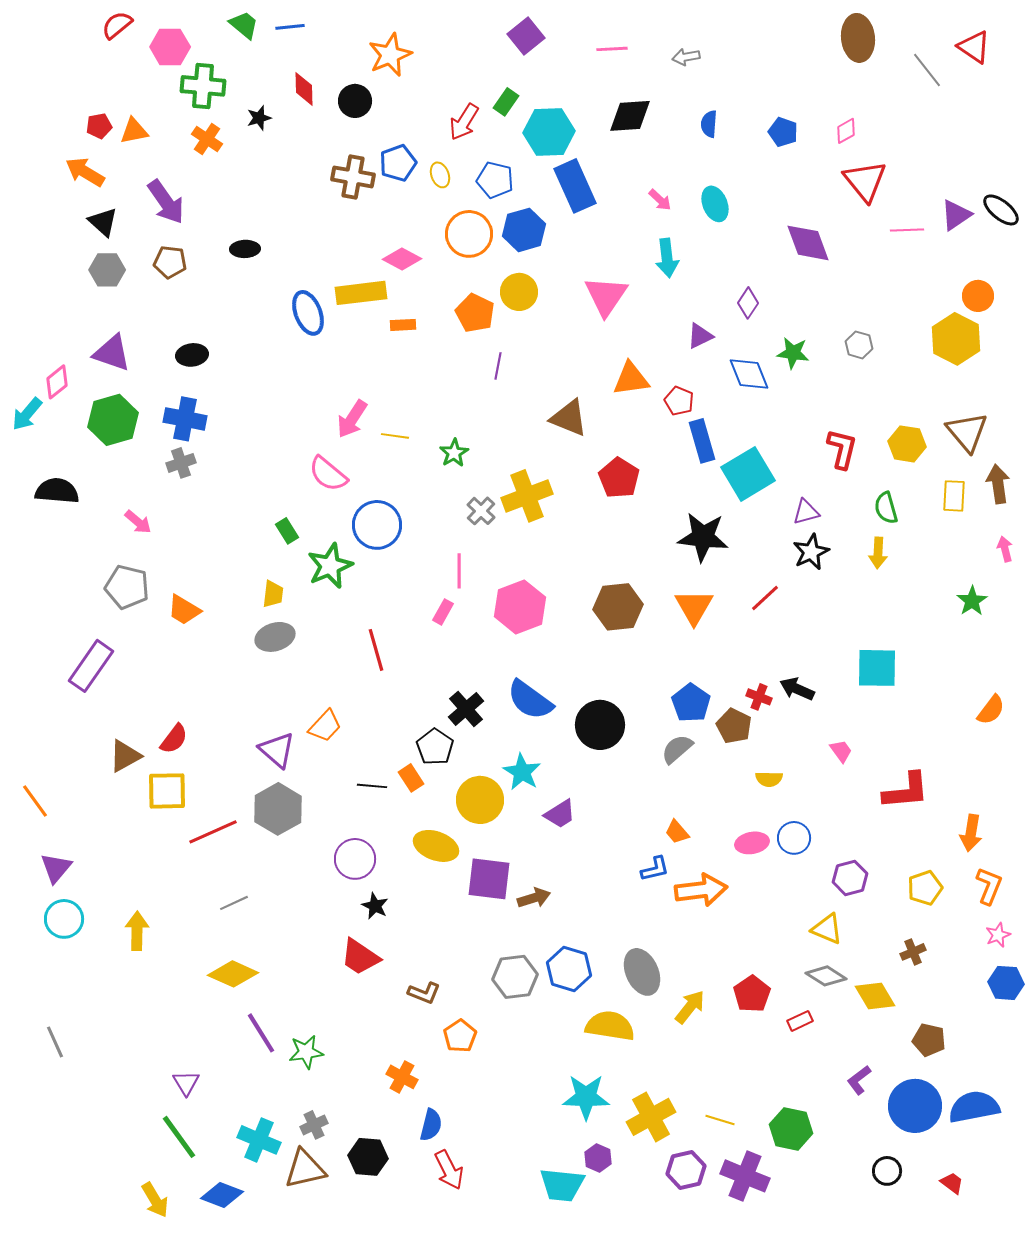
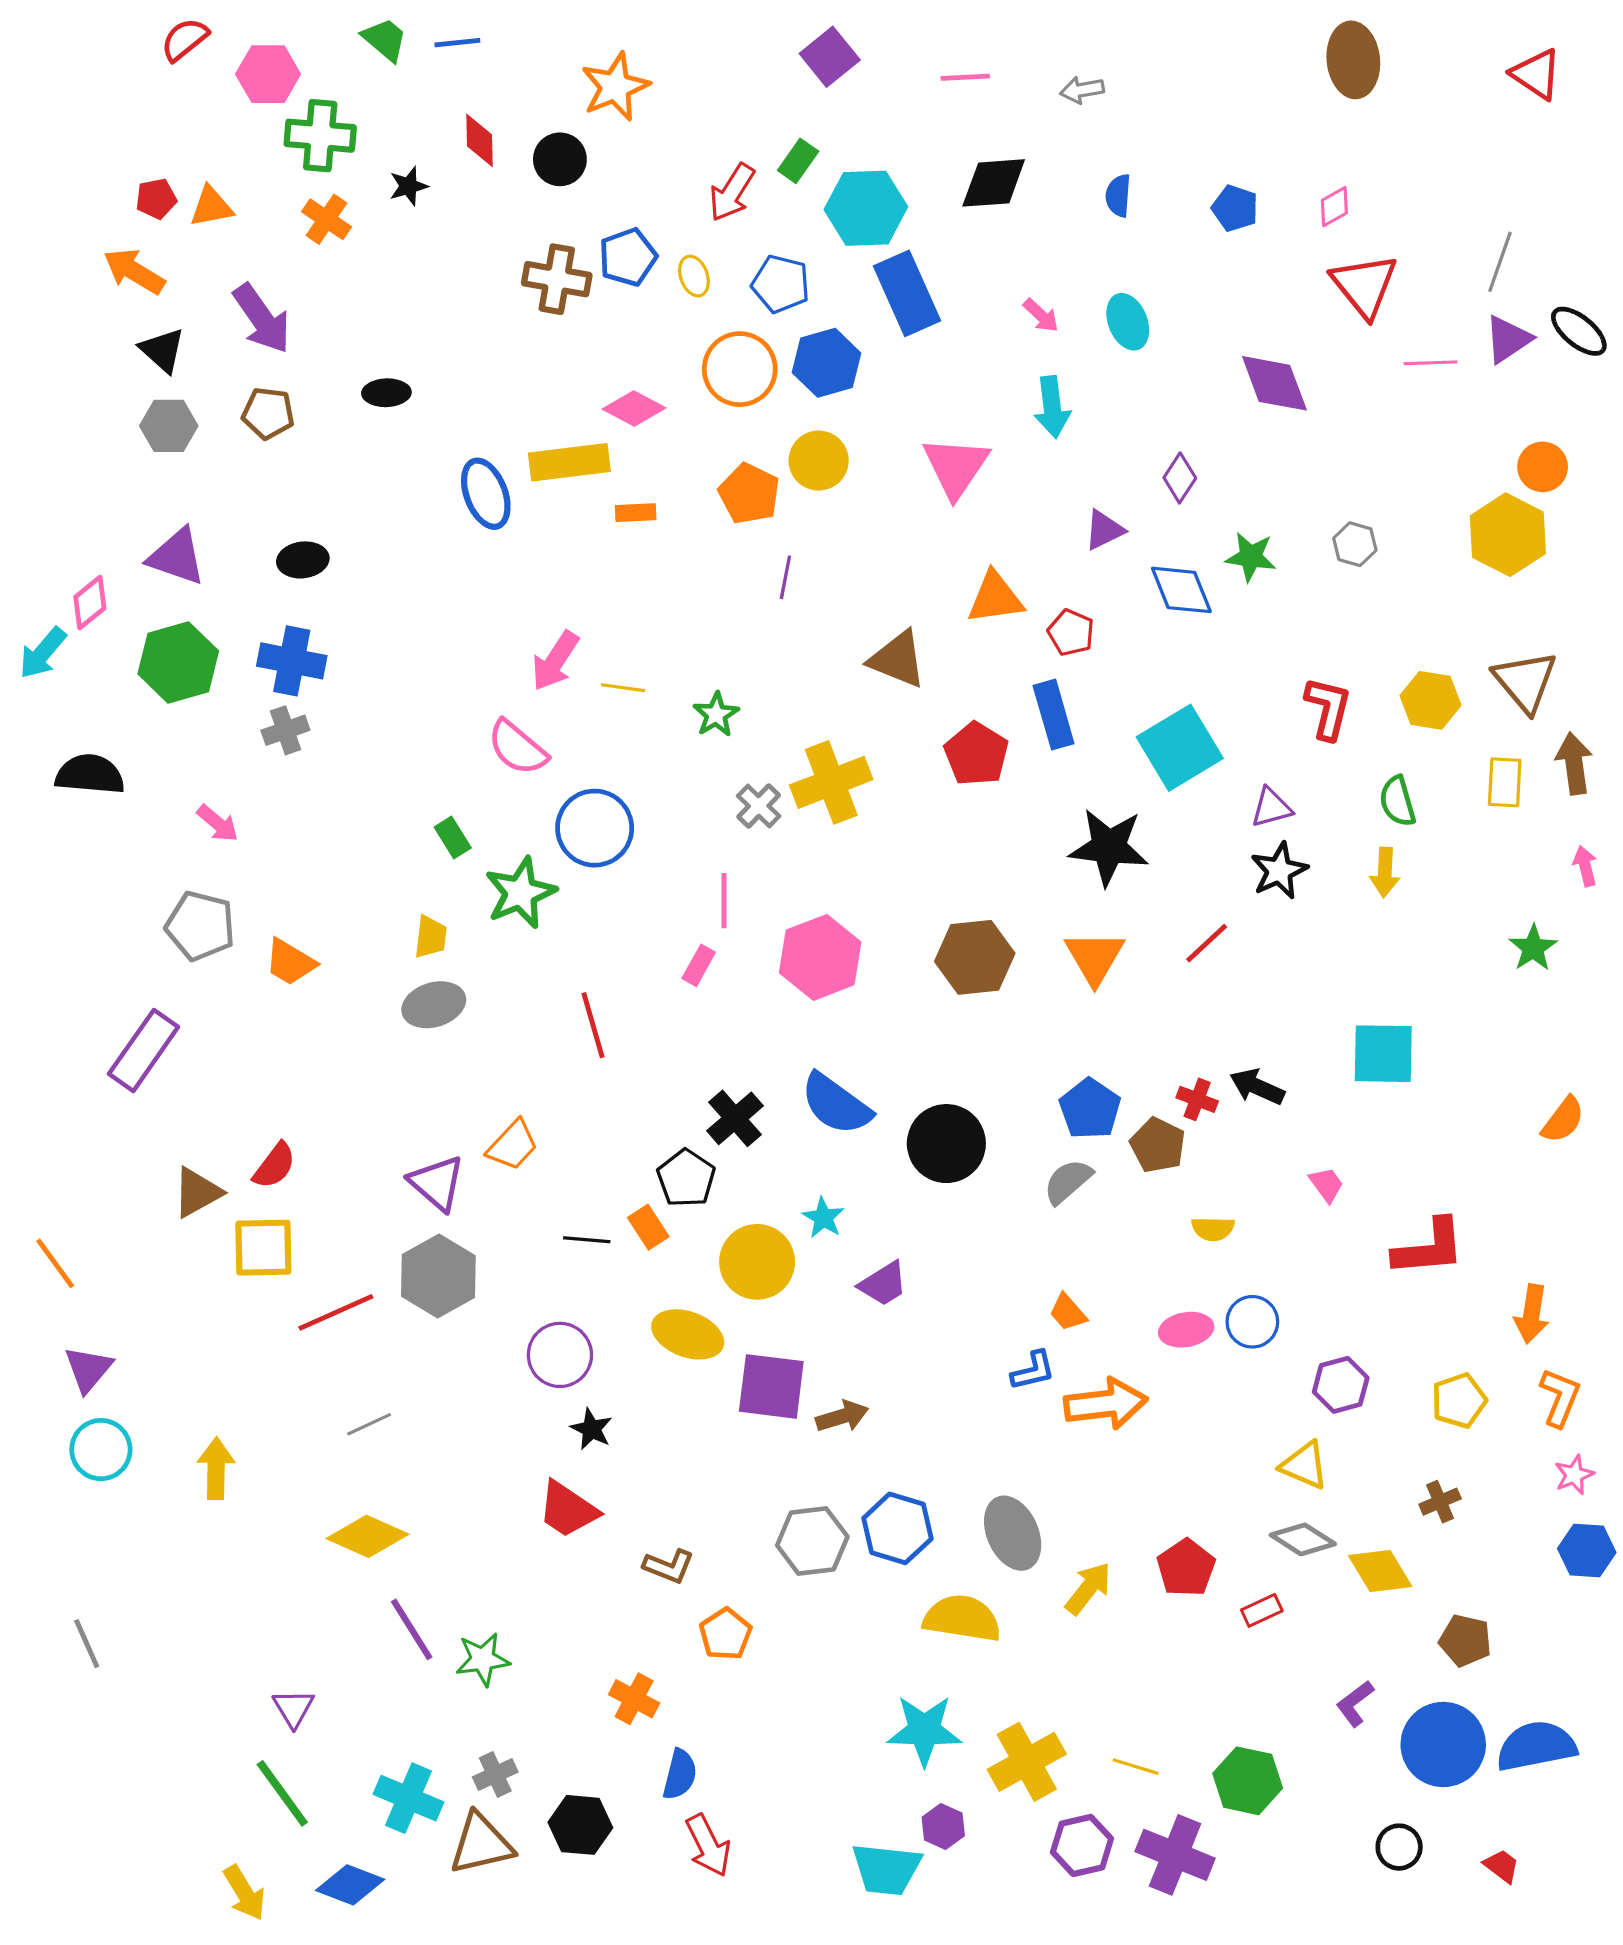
gray line: (927, 70) -> (1500, 262), moved, turned 57
blue rectangle: (702, 441) -> (1054, 715), moved
cyan star: (522, 772) -> (823, 1218), size x0.7

